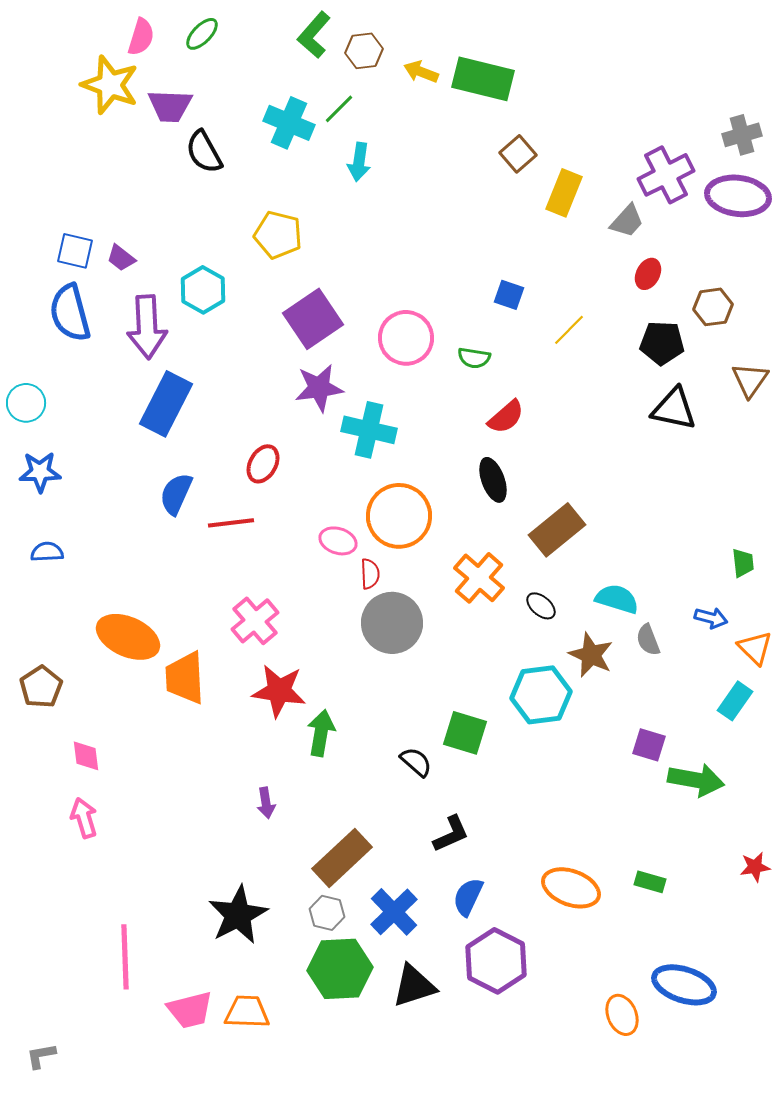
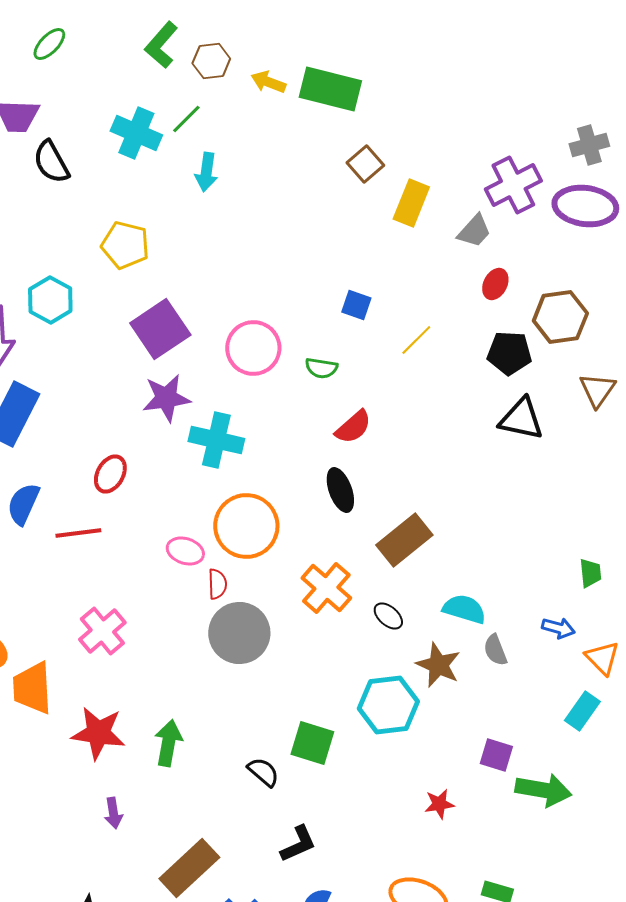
brown hexagon: (713, 307) -> (560, 317), size x1.4
red star: (279, 691) -> (98, 733), moved
red star: (755, 867) -> (439, 804), moved

